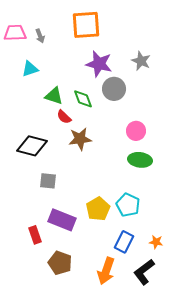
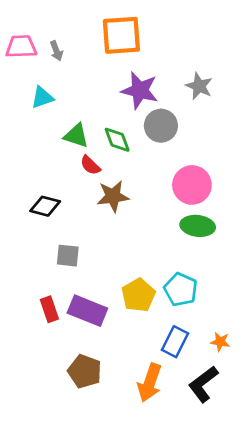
pink circle: (136, 131) -> (192, 185), size x1.4
black diamond: (32, 146) -> (45, 206), size x0.7
red rectangle: (35, 235) -> (49, 309), moved

